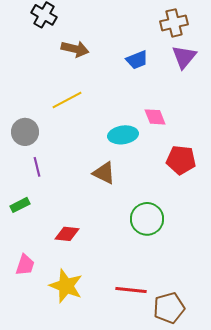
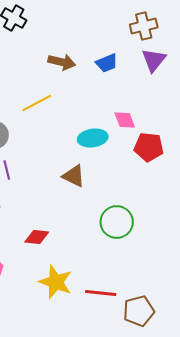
brown arrow: (75, 49) -> (62, 62), moved
red pentagon: (181, 160) -> (149, 147), moved
yellow star: (66, 286) -> (56, 282), moved

